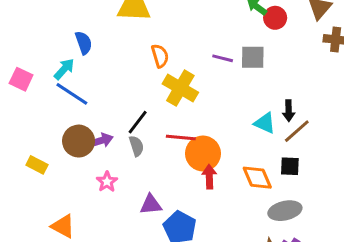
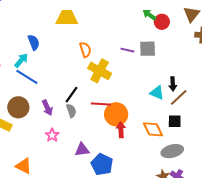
brown circle: (79, 141) -> (18, 107), moved
purple arrow: (101, 141) -> (47, 108), turned 84

